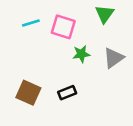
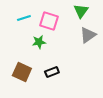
green star: (81, 54) -> (39, 42), moved
gray triangle: (114, 58) -> (88, 35), moved

